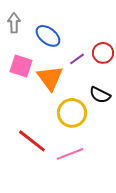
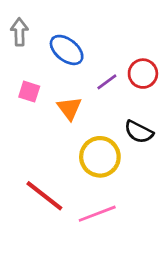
pink square: (21, 66) -> (29, 92), size x0.7
orange triangle: (50, 78) -> (69, 108), size x0.7

